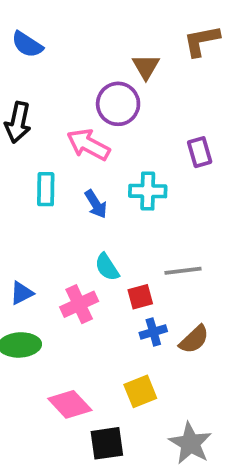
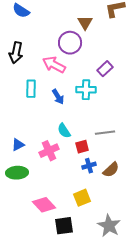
purple rectangle: (200, 152) -> (105, 69), moved, turned 63

